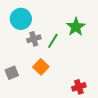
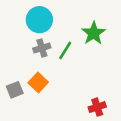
cyan circle: (21, 19) -> (39, 20), moved
orange square: (41, 67) -> (38, 82), moved

